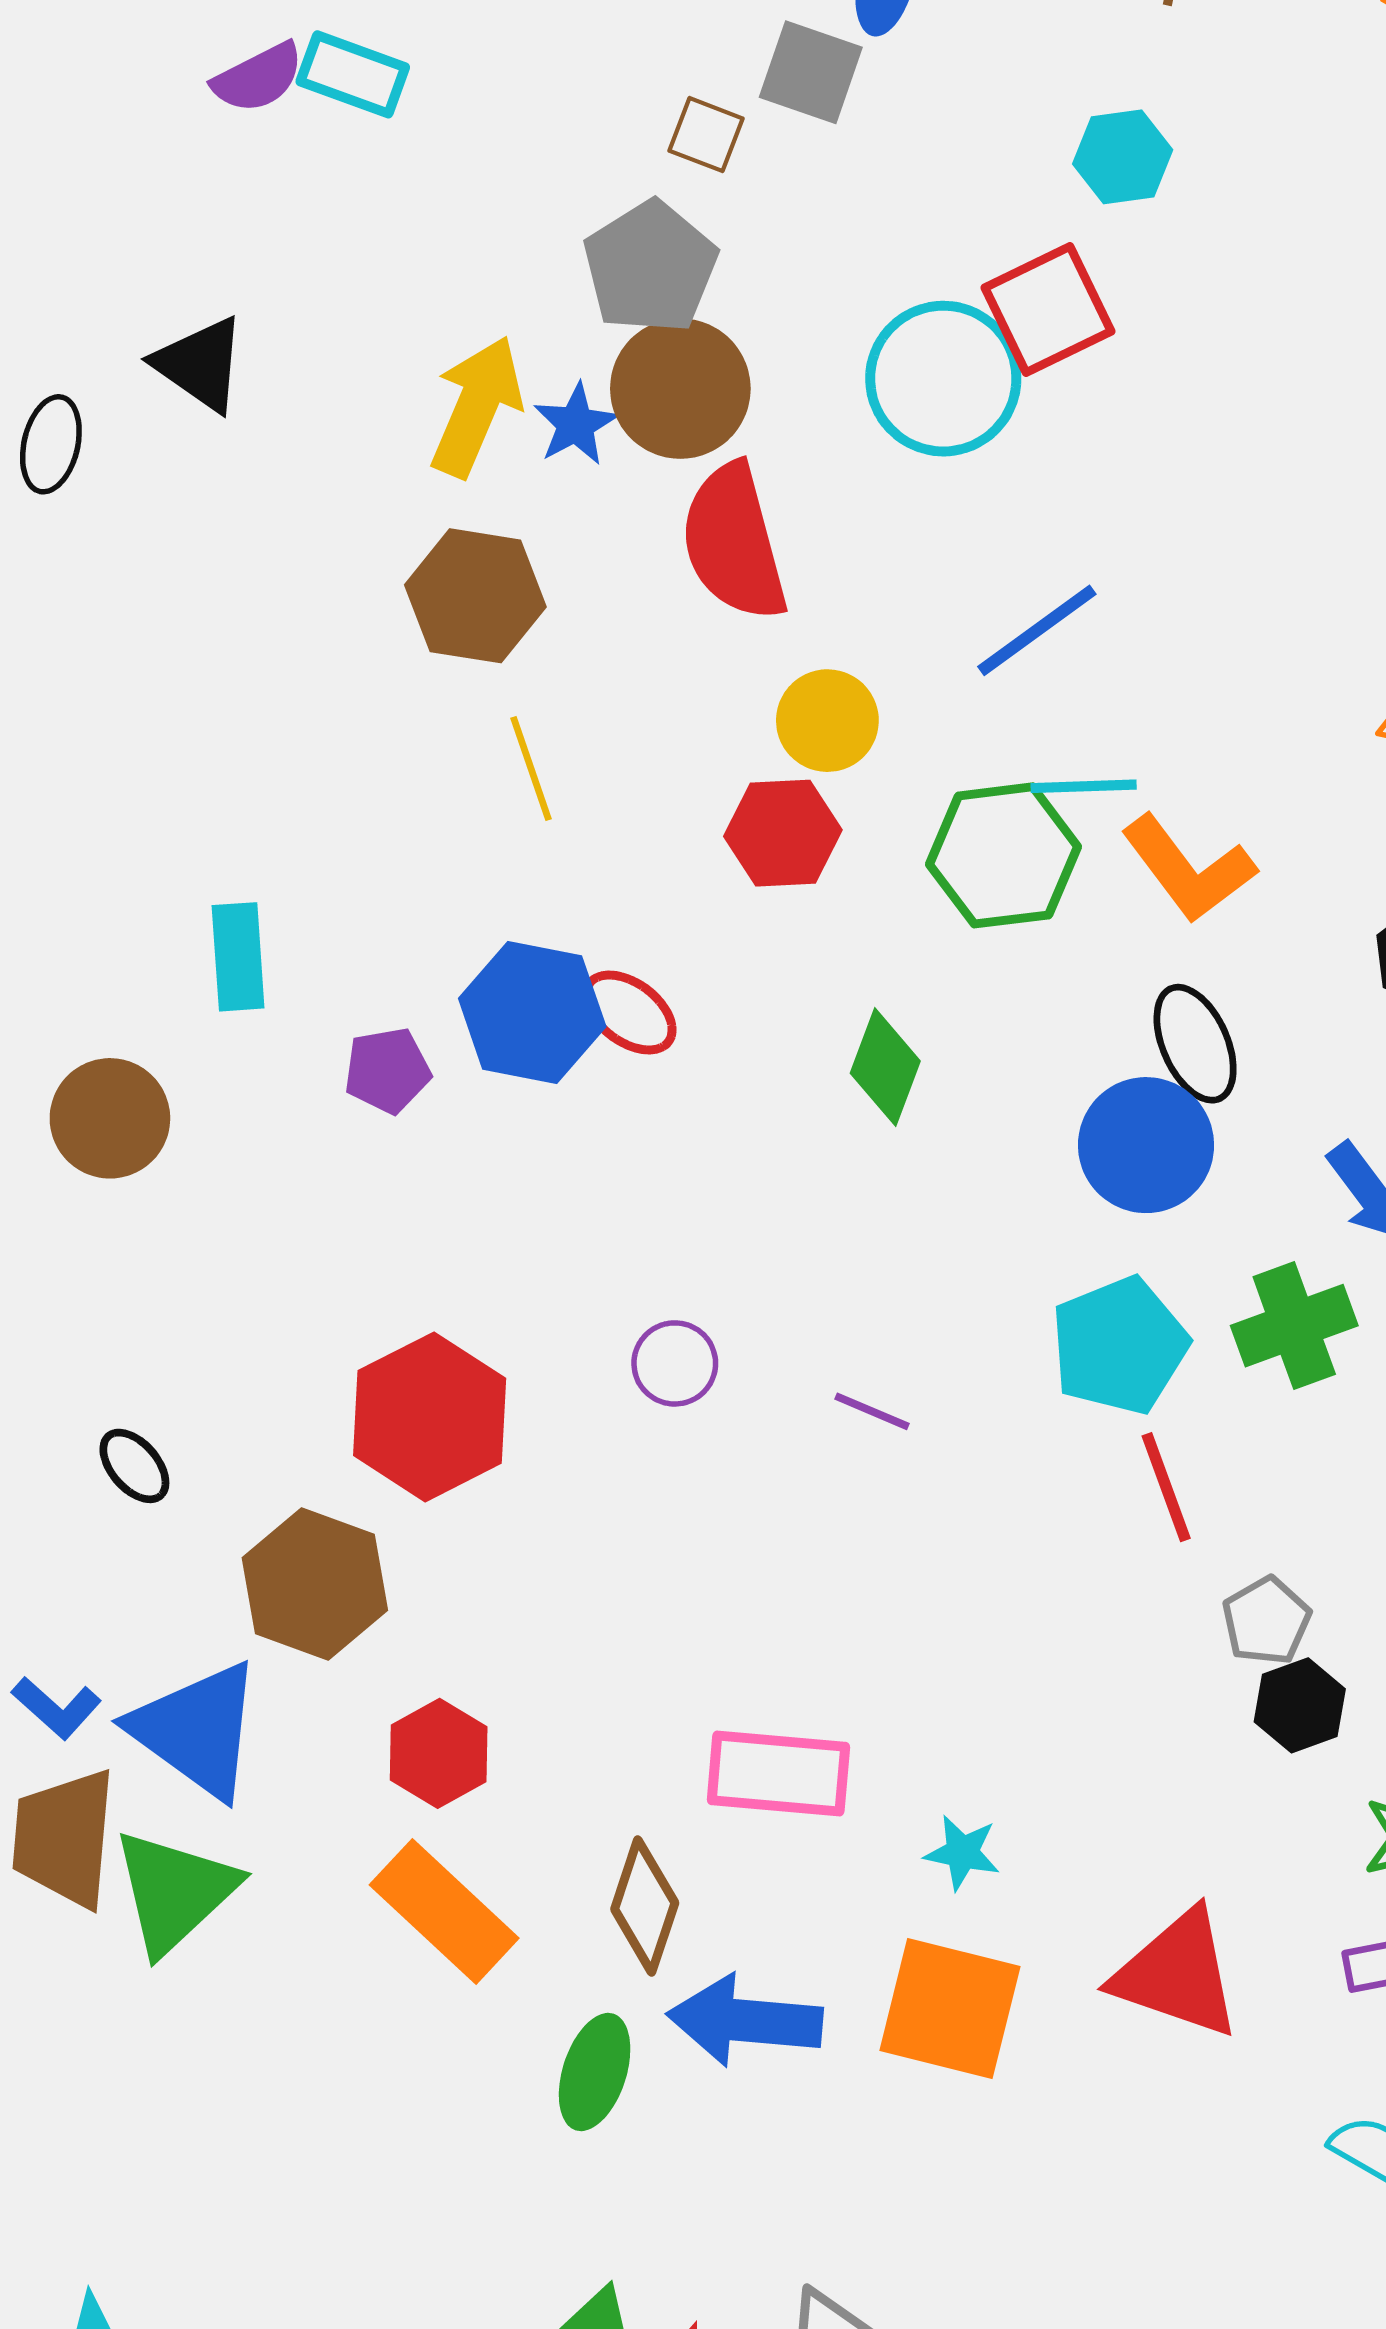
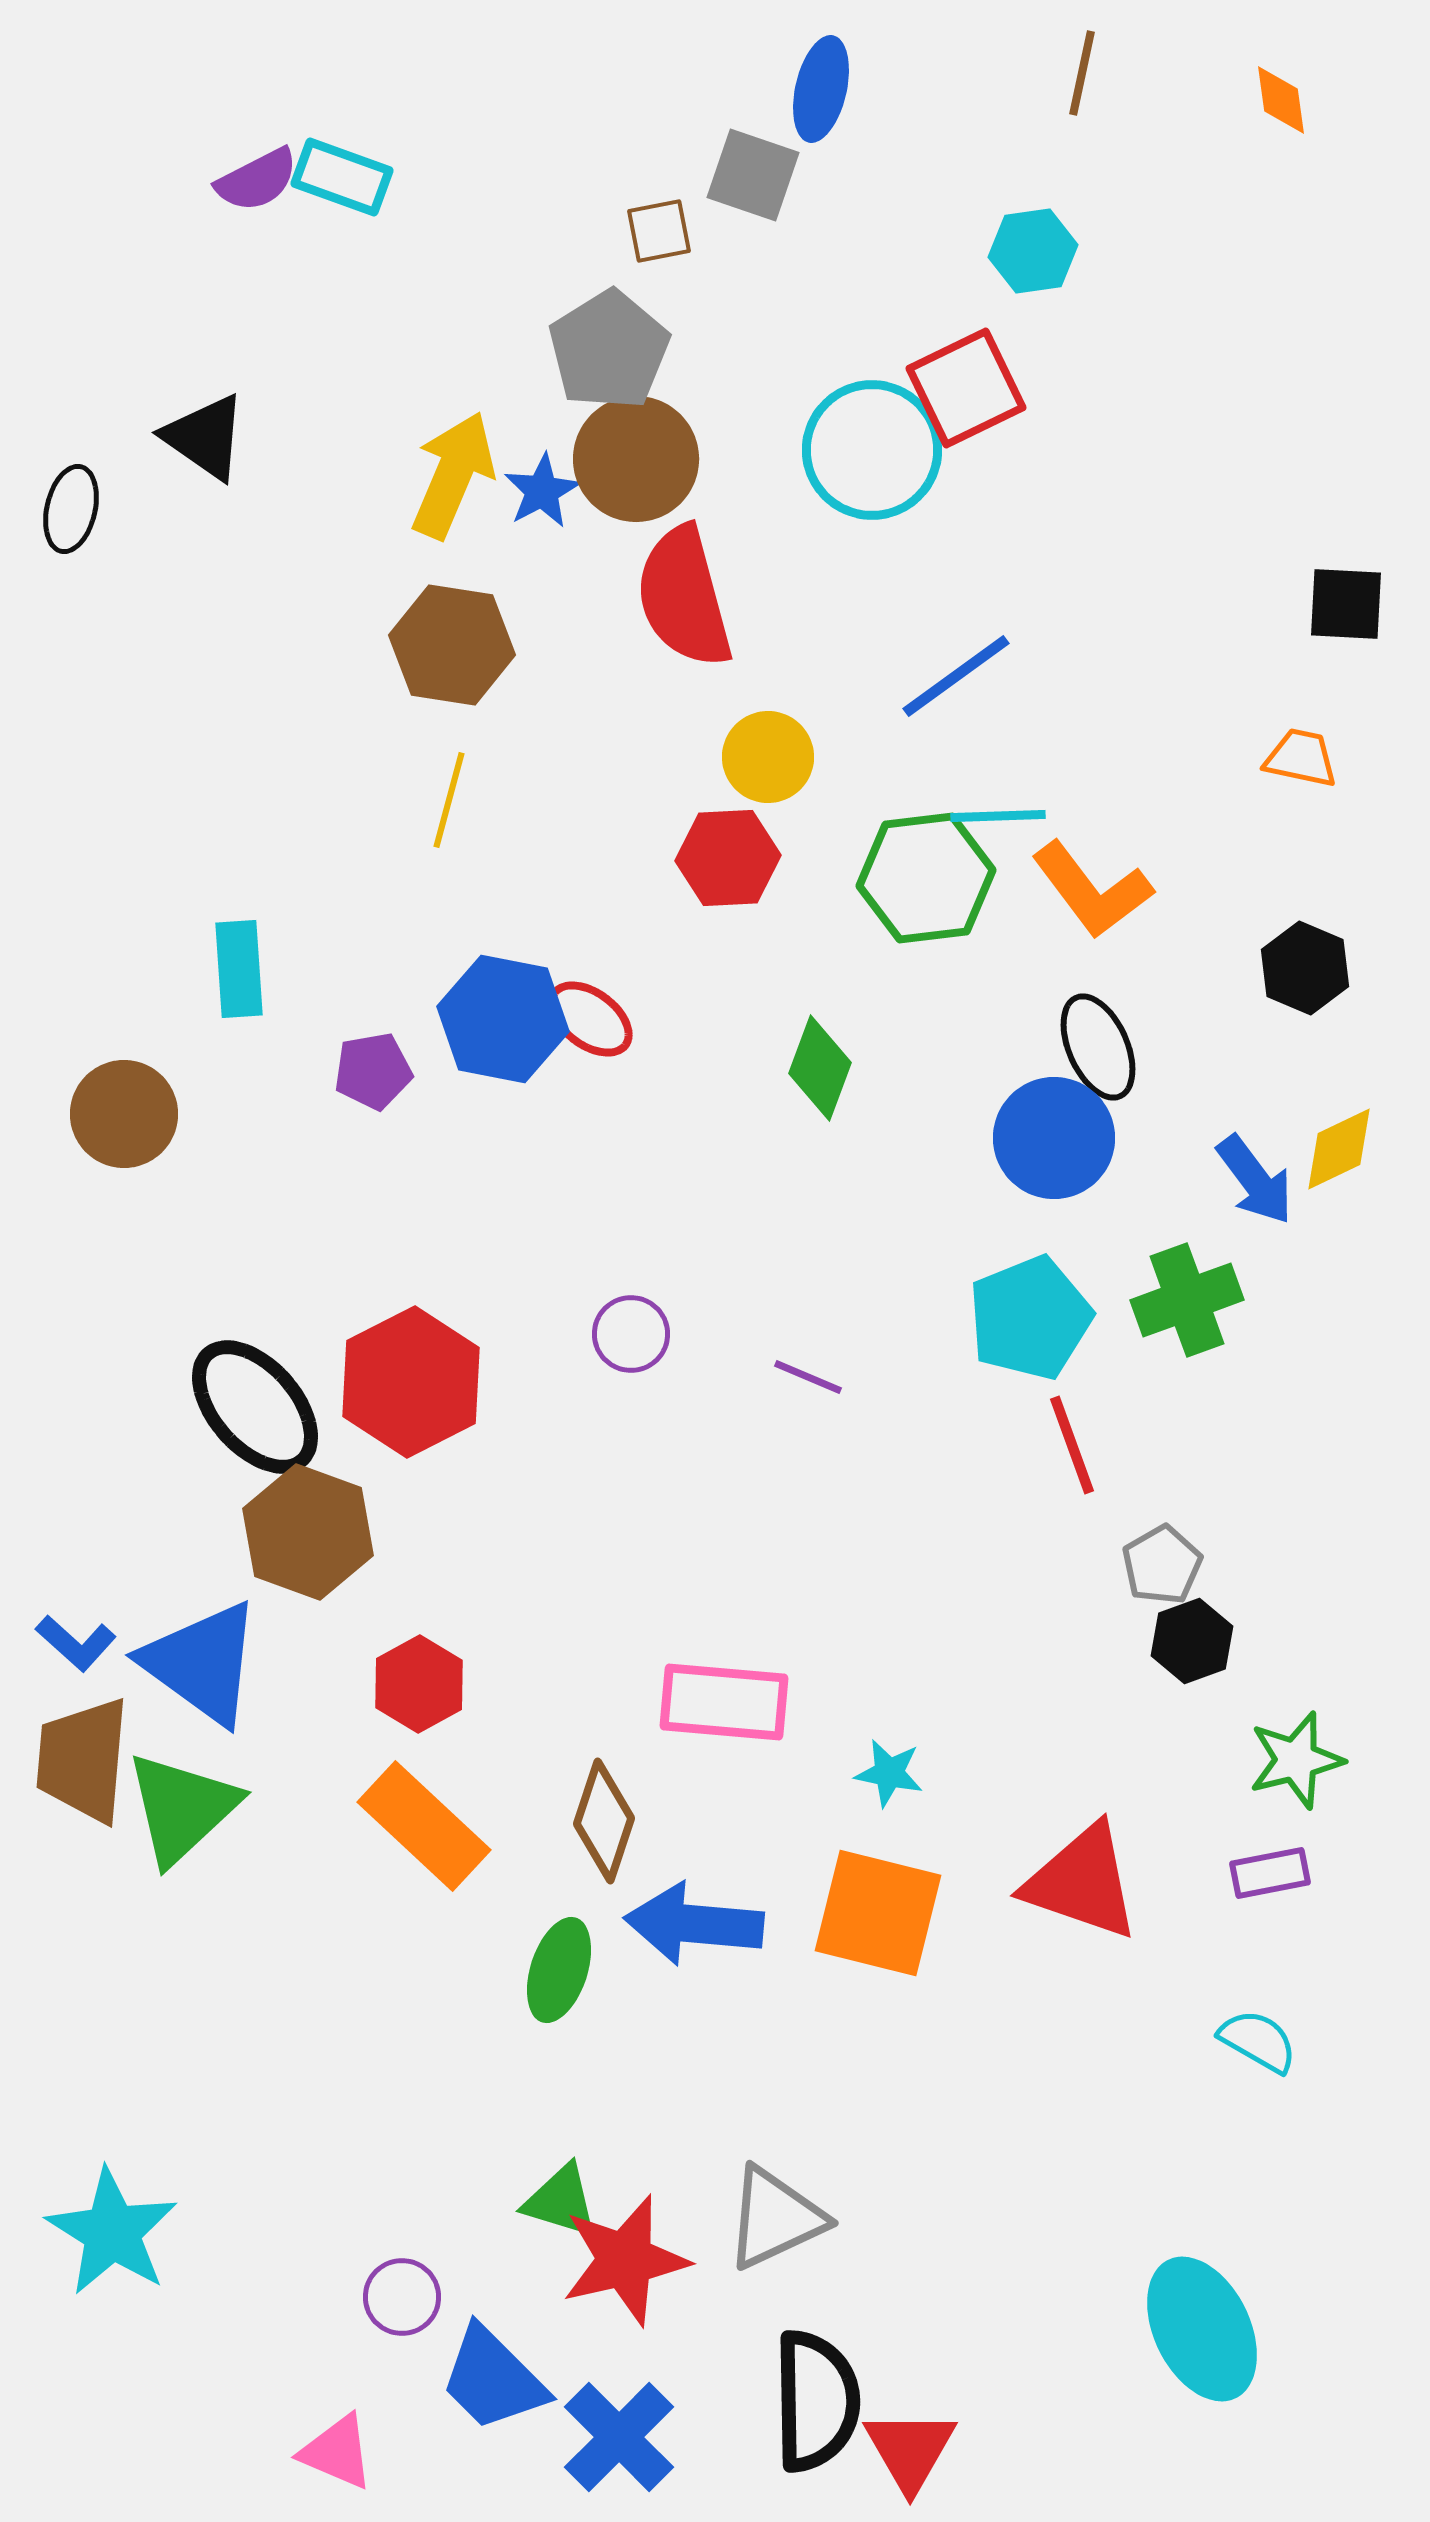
brown square: (706, 135) -> (659, 231), turned -32
yellow line: (531, 769) -> (449, 800), moved, turned 34
black ellipse: (134, 1466) -> (255, 1407), moved, size x2.0

